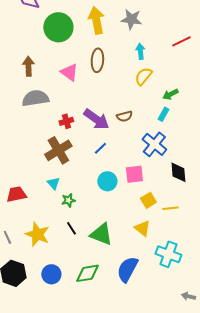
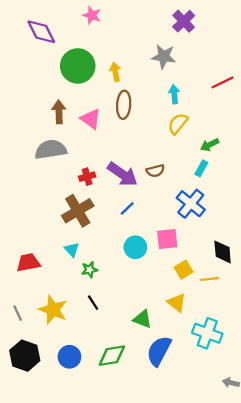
yellow arrow: (96, 20) -> (115, 72), moved, size x0.6
brown arrow: (28, 66) -> (59, 112), moved
black diamond: (178, 172) -> (223, 252), moved
green triangle: (101, 234) -> (142, 319), moved, size x0.7

